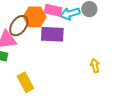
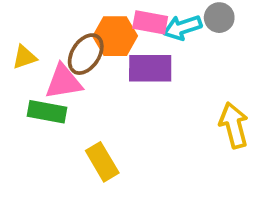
yellow arrow: (95, 66) -> (234, 125), size x1.6

